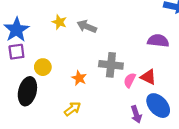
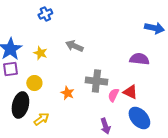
yellow star: (59, 22) -> (40, 53), moved
yellow arrow: (73, 109) -> (41, 119), moved
purple arrow: (136, 114) -> (105, 126), moved

